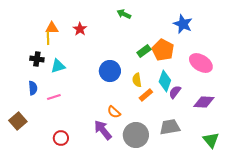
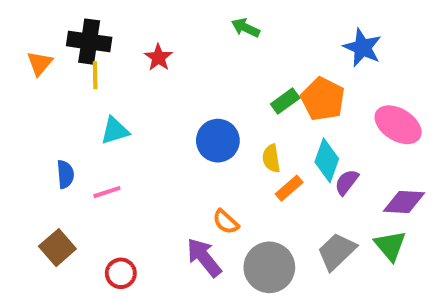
orange triangle: (52, 28) -> (40, 63), moved, turned -48
black cross: (37, 59) -> (89, 42), moved, size x1.5
brown square: (18, 121) -> (57, 248), moved
gray trapezoid: (170, 127) -> (337, 252), turned -35
green triangle: (211, 140) -> (390, 246), moved

